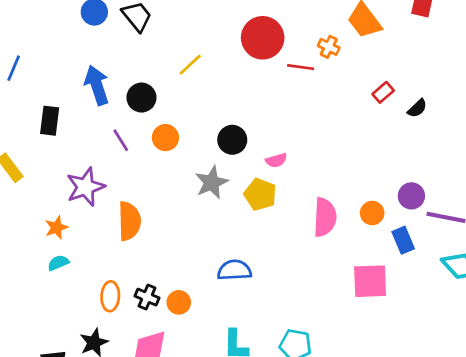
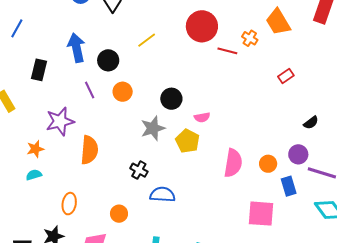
black semicircle: (417, 108) -> (311, 123), moved
black cross: (147, 297) -> (139, 170), moved

